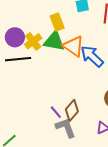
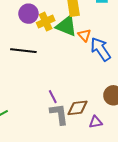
orange triangle: (73, 46) -> (84, 35), size x0.6
black line: (18, 59) -> (23, 51), moved
brown diamond: (72, 110) -> (77, 108), moved, turned 30

